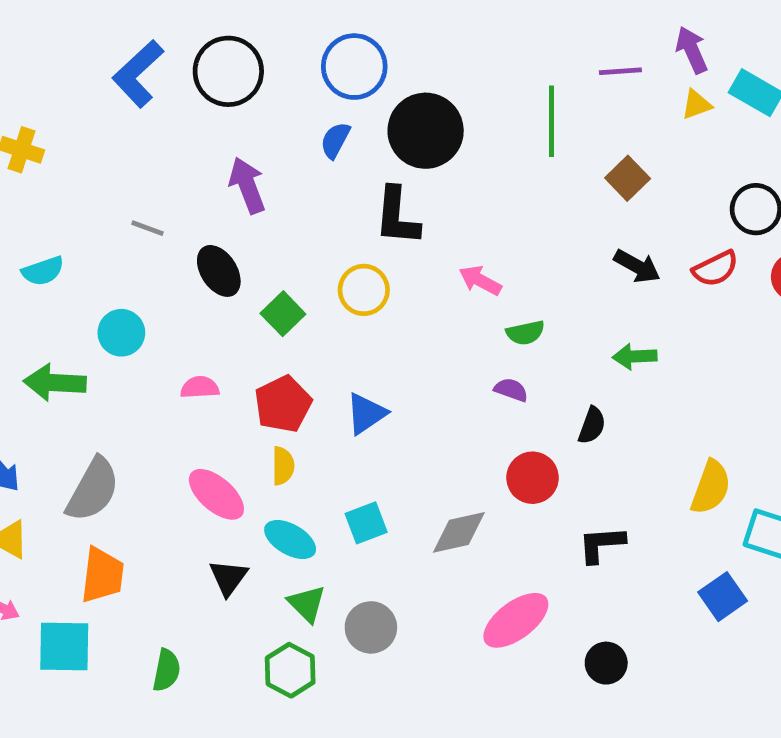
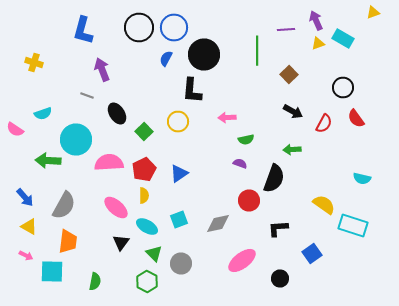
black circle: (228, 71) -> (139, 28), moved
blue L-shape: (138, 74) -> (83, 30), turned -32
purple arrow: (247, 185) -> (102, 70), moved
red semicircle: (716, 269) -> (324, 124), moved, turned -36
pink arrow: (480, 280) -> (227, 118), turned -30
cyan circle: (121, 333) -> (76, 140), size x1.6
pink semicircle: (200, 387) -> (109, 162), size x1.8
black semicircle: (592, 425) -> (274, 178), size x1.8
yellow semicircle: (711, 487) -> (324, 204), turned -75
blue square: (723, 597) -> (312, 254), moved

